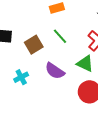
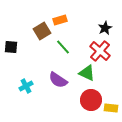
brown square: (34, 45) -> (42, 31), moved

